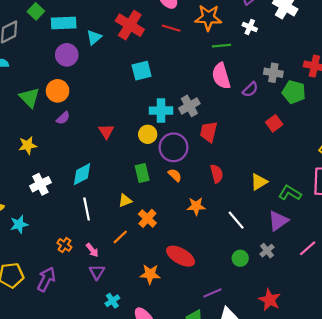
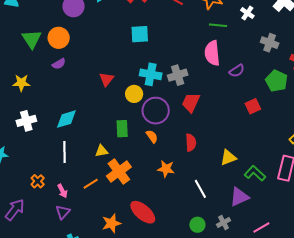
gray cross: (273, 73) -> (270, 43), moved
red triangle: (106, 131) -> (106, 79), moved
orange cross: (147, 218) -> (119, 172), size x1.4
orange star: (150, 274) -> (111, 223), turned -30

